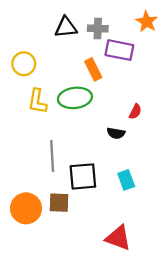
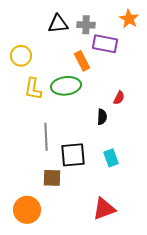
black semicircle: (116, 133) -> (102, 117), turned -98
orange circle: (26, 208) -> (27, 210), moved
red triangle: (118, 238) -> (104, 209), turned -40

